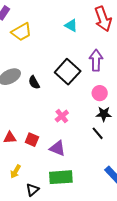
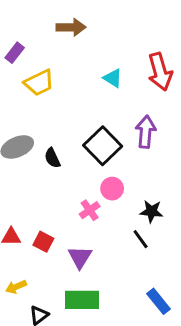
pink circle: (100, 93) -> (112, 189), moved
purple triangle: (57, 148) -> (80, 257), turned 36
yellow arrow: (16, 171) -> (16, 287), turned 32

